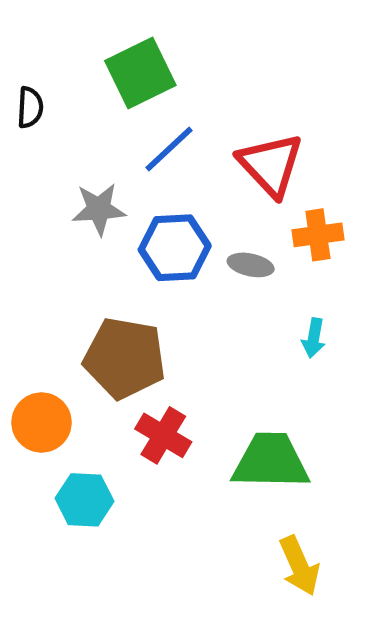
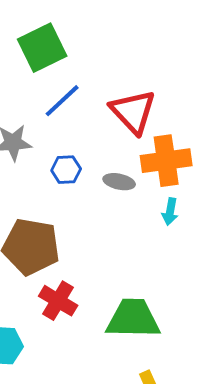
orange cross: (318, 235) -> (166, 161), size x1.4
blue hexagon: (175, 248) -> (66, 170), size x0.6
cyan arrow: (314, 338) -> (170, 212), moved

